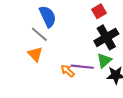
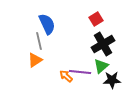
gray line: (39, 34) -> (39, 41), turned 36
orange triangle: (35, 54) -> (35, 60), turned 42

